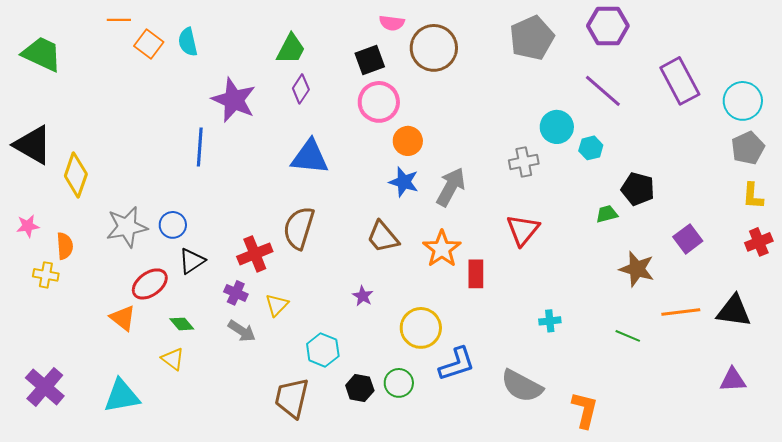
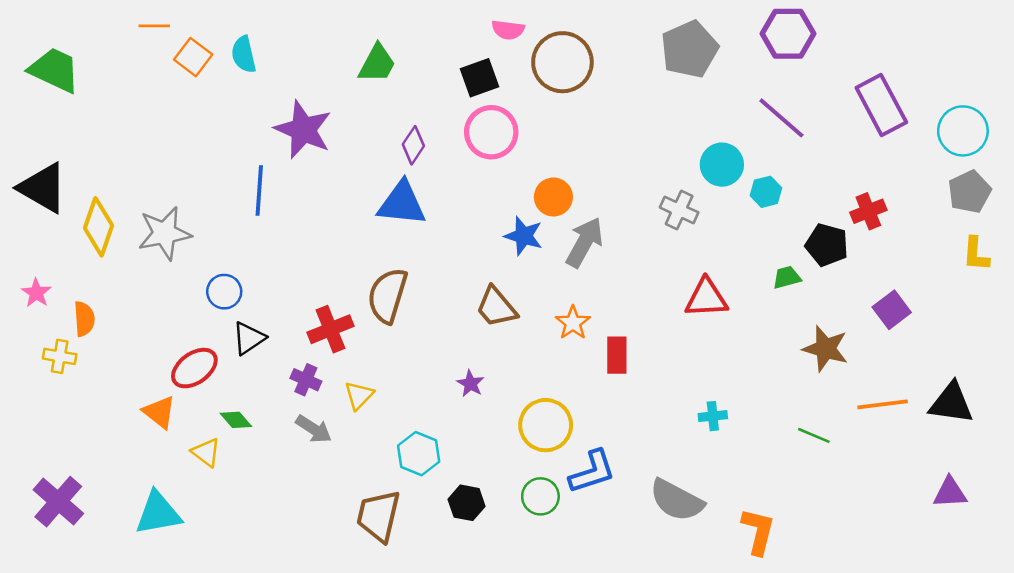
purple diamond: (301, 89) -> (413, 145), moved
orange circle: (408, 141) -> (553, 197), moved
gray cross: (524, 162) -> (679, 210), turned 36
pink star: (28, 226) -> (36, 293), turned -30
gray star: (127, 227) -> (165, 233), moved
red triangle: (523, 230) -> (706, 298), moved, turned 48
red cross: (759, 242) -> (868, 211), moved
orange star: (442, 249) -> (573, 323), size x0.7
yellow triangle: (173, 359) -> (206, 452), moved
green circle: (399, 383) -> (540, 496), moved

